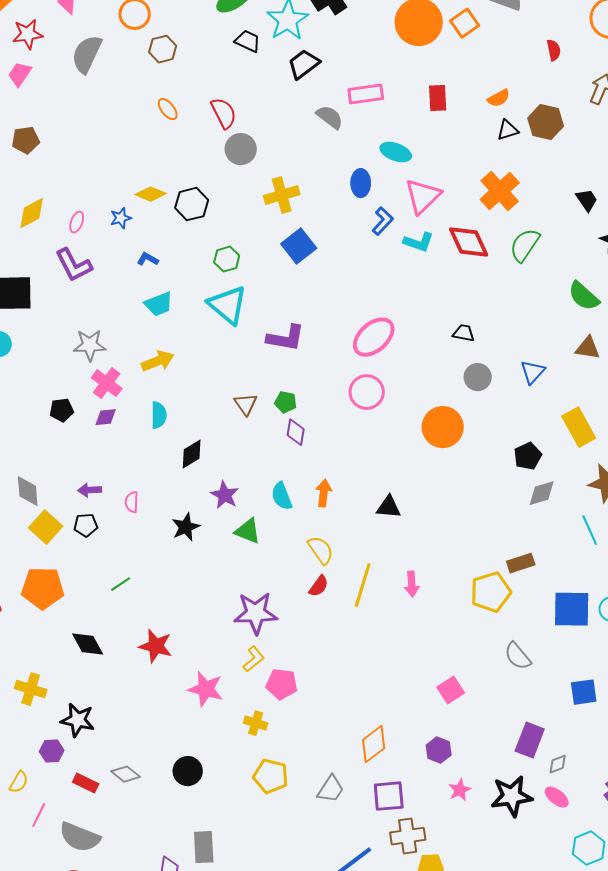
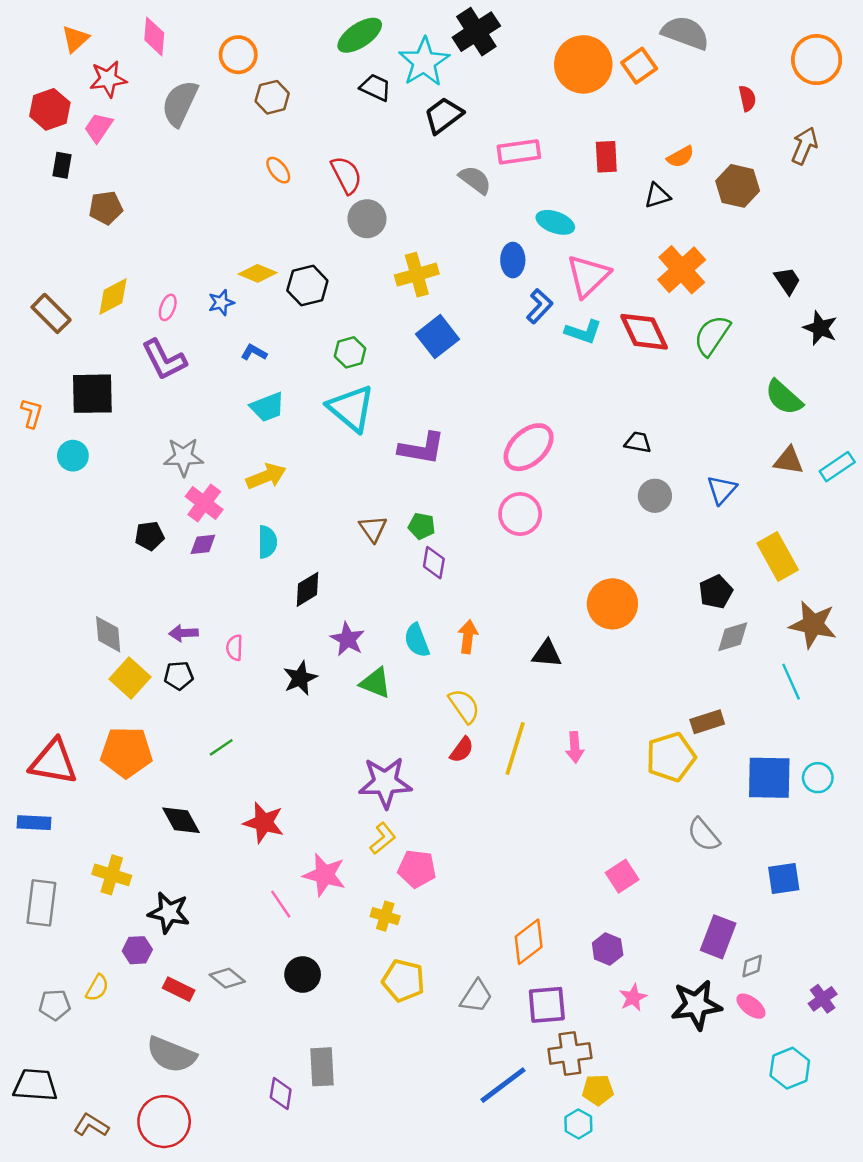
black triangle: (508, 130) -> (657, 196), moved
orange circle: (443, 427) -> (612, 604), moved
pink line: (39, 815) -> (281, 904), moved, turned -60

